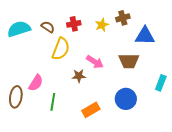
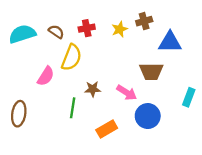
pink arrow: (95, 62) -> (127, 93), moved
pink semicircle: (36, 83) -> (46, 76), moved
green line: (53, 102) -> (73, 108), moved

